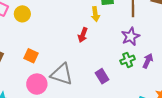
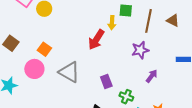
red arrow: (83, 35) -> (96, 40), size x1.5
green cross: (128, 60) -> (126, 97), moved, turned 32
pink circle: (37, 84) -> (34, 69), moved

